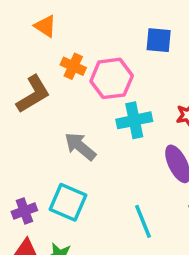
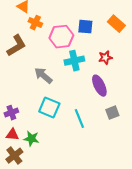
blue square: (159, 40) -> (85, 27), moved
orange cross: (73, 66) -> (35, 23), moved
cyan square: (68, 202) -> (49, 108), moved

